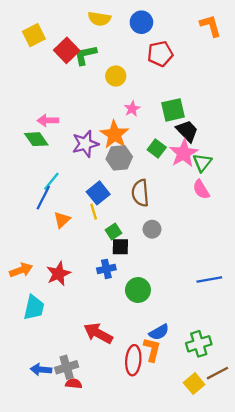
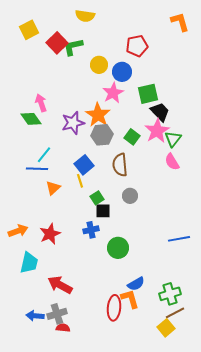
blue circle: (141, 22) -> (122, 72), moved
pink star: (132, 109) -> (113, 93), size x1.5
pink arrow: (48, 120) -> (41, 103), turned 72
green square: (157, 149) -> (132, 137), moved
blue line: (43, 198) -> (37, 169), turned 65
red arrow: (98, 333) -> (60, 285), moved
orange L-shape: (152, 350) -> (130, 299), turned -30
brown line: (217, 373) -> (175, 313), moved

